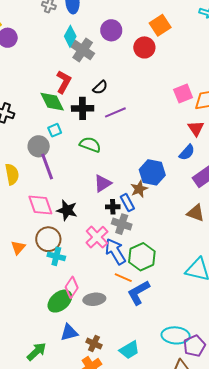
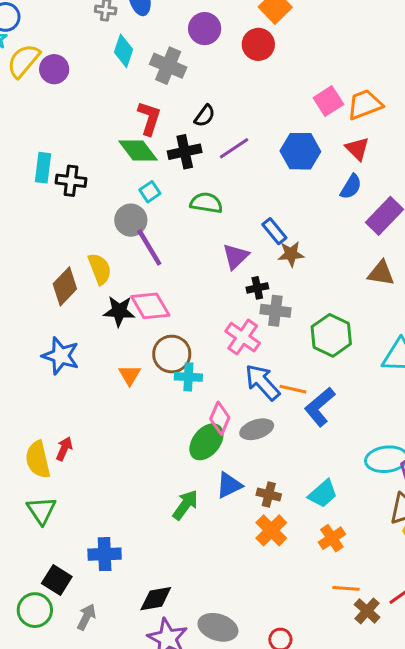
cyan diamond: (70, 36) -> (123, 51), moved
blue hexagon: (152, 172) -> (300, 151), moved
brown star: (139, 189) -> (291, 254), turned 30
blue rectangle: (127, 203) -> (274, 231), moved
black star: (67, 210) -> (119, 311), moved
blue arrow: (115, 251) -> (262, 382), moved
green hexagon: (142, 257) -> (331, 335), moved
green arrow: (37, 352) -> (185, 505), moved

